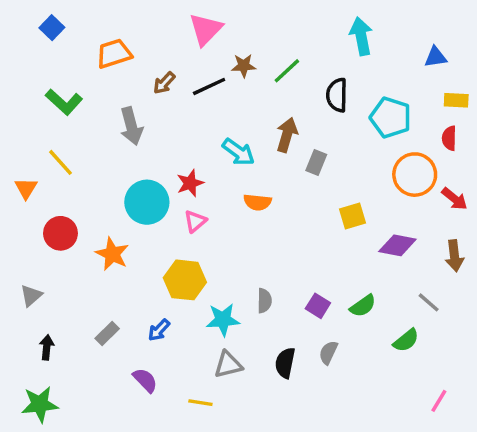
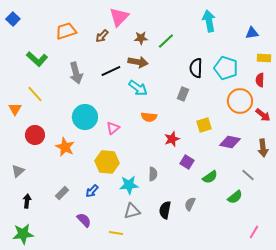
blue square: (52, 28) -> (13, 19), moved
brown arrow: (164, 83) -> (102, 36), moved
black line: (209, 86) -> (111, 71), moved
black semicircle: (337, 95) -> (196, 68), moved
brown arrow: (287, 135) -> (138, 62), moved, turned 84
red star: (190, 183) -> (172, 139), moved
purple square: (318, 306) -> (187, 162), moved

